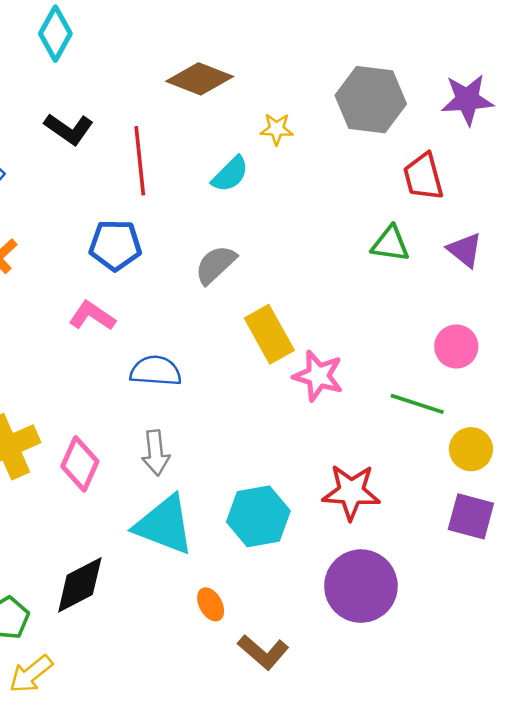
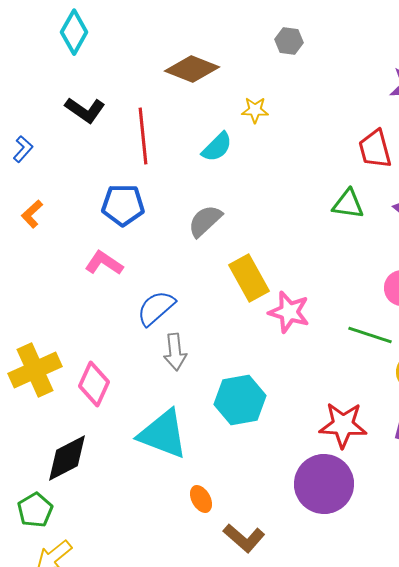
gray hexagon: (371, 100) -> (289, 41), moved, size x0.5
blue semicircle: (156, 371) -> (156, 308), turned -45
gray arrow: (156, 453) -> (175, 352), moved
red star: (351, 492) -> (343, 425), moved
cyan hexagon: (258, 516) -> (240, 400), moved
black diamond: (80, 585) -> (67, 458), moved

